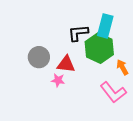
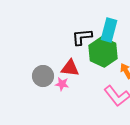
gray circle: (39, 57) -> (43, 76), moved

